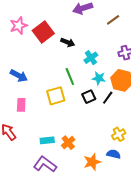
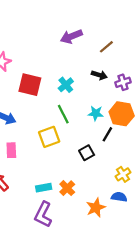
red square: (43, 32) -> (30, 85), moved, turned -35
black arrow: (68, 42) -> (99, 75), moved
cyan cross: (91, 58) -> (66, 85), moved
black square: (89, 97) -> (87, 153), moved
purple L-shape: (45, 164) -> (43, 214), turned -95

